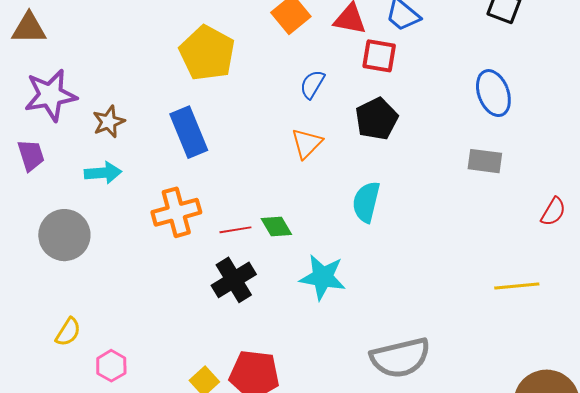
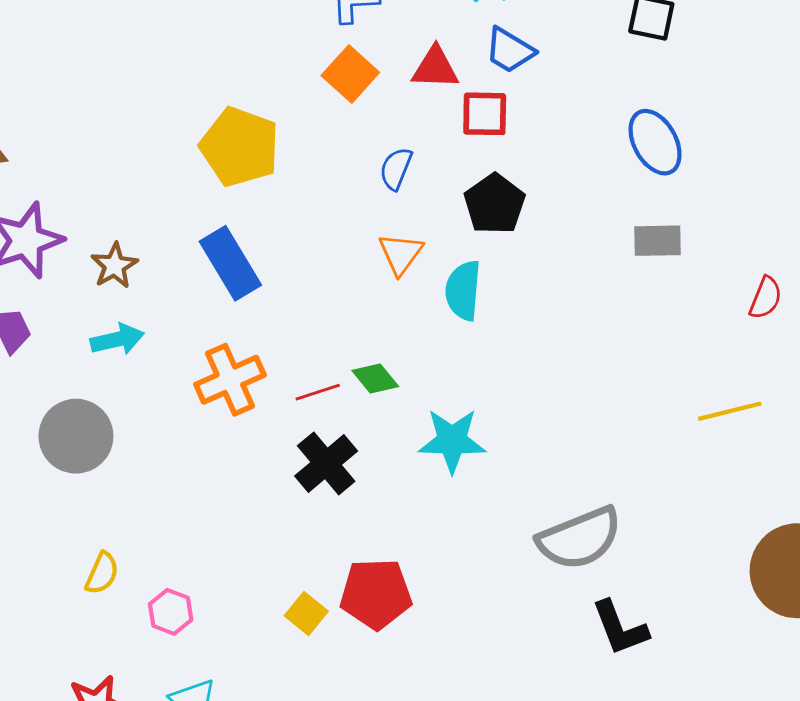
cyan semicircle: (366, 202) -> (463, 290), moved

